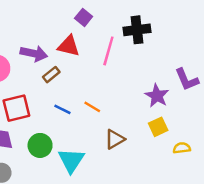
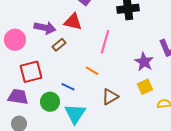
pink line: (108, 51) -> (105, 42), moved
blue line: (62, 109) -> (68, 87), moved

